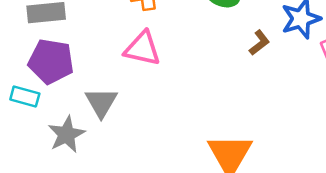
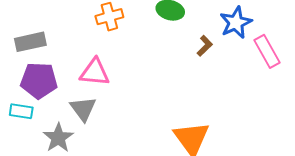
pink triangle: (142, 49) -> (95, 72), moved

